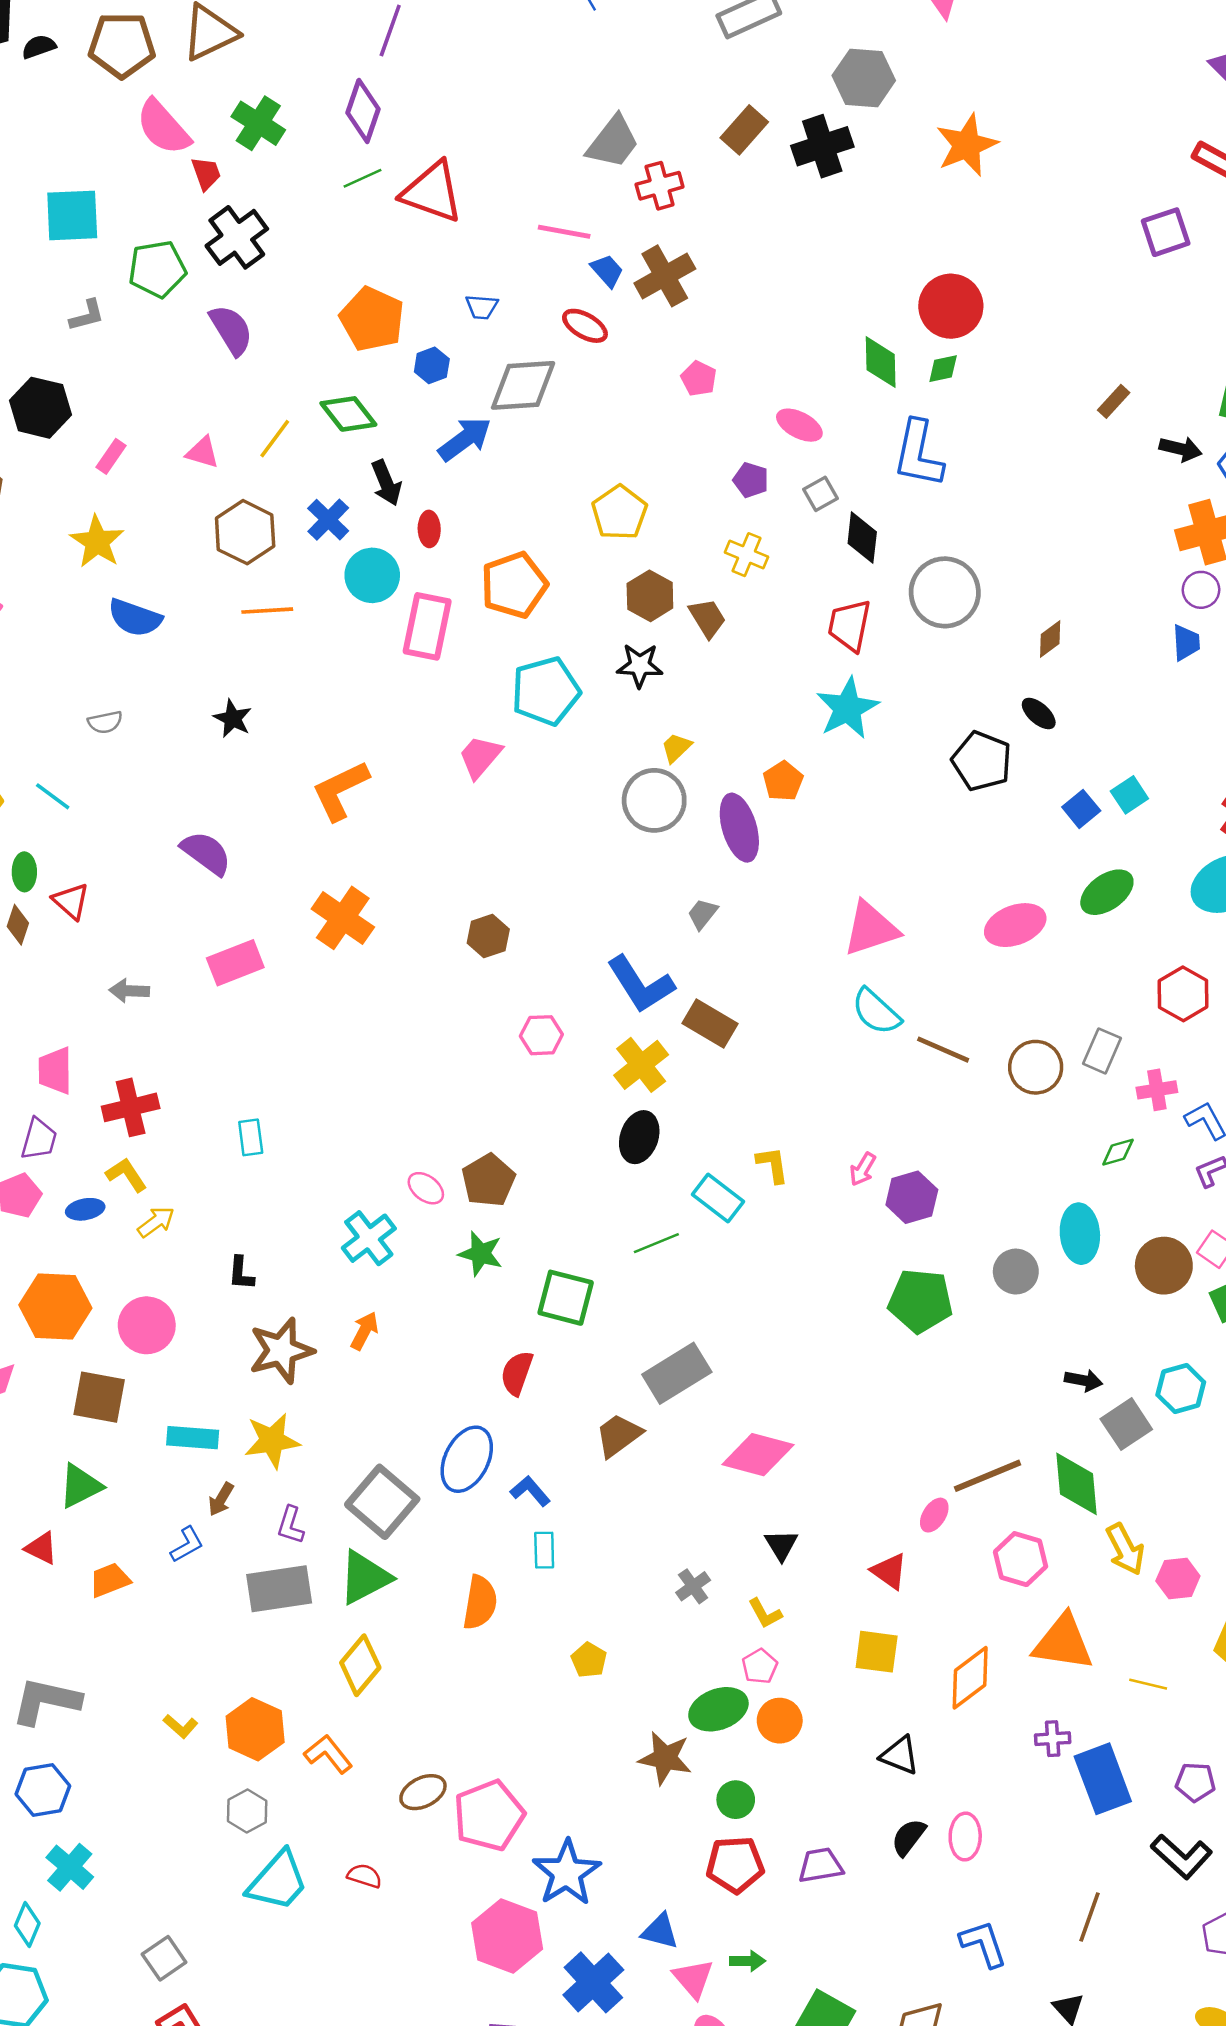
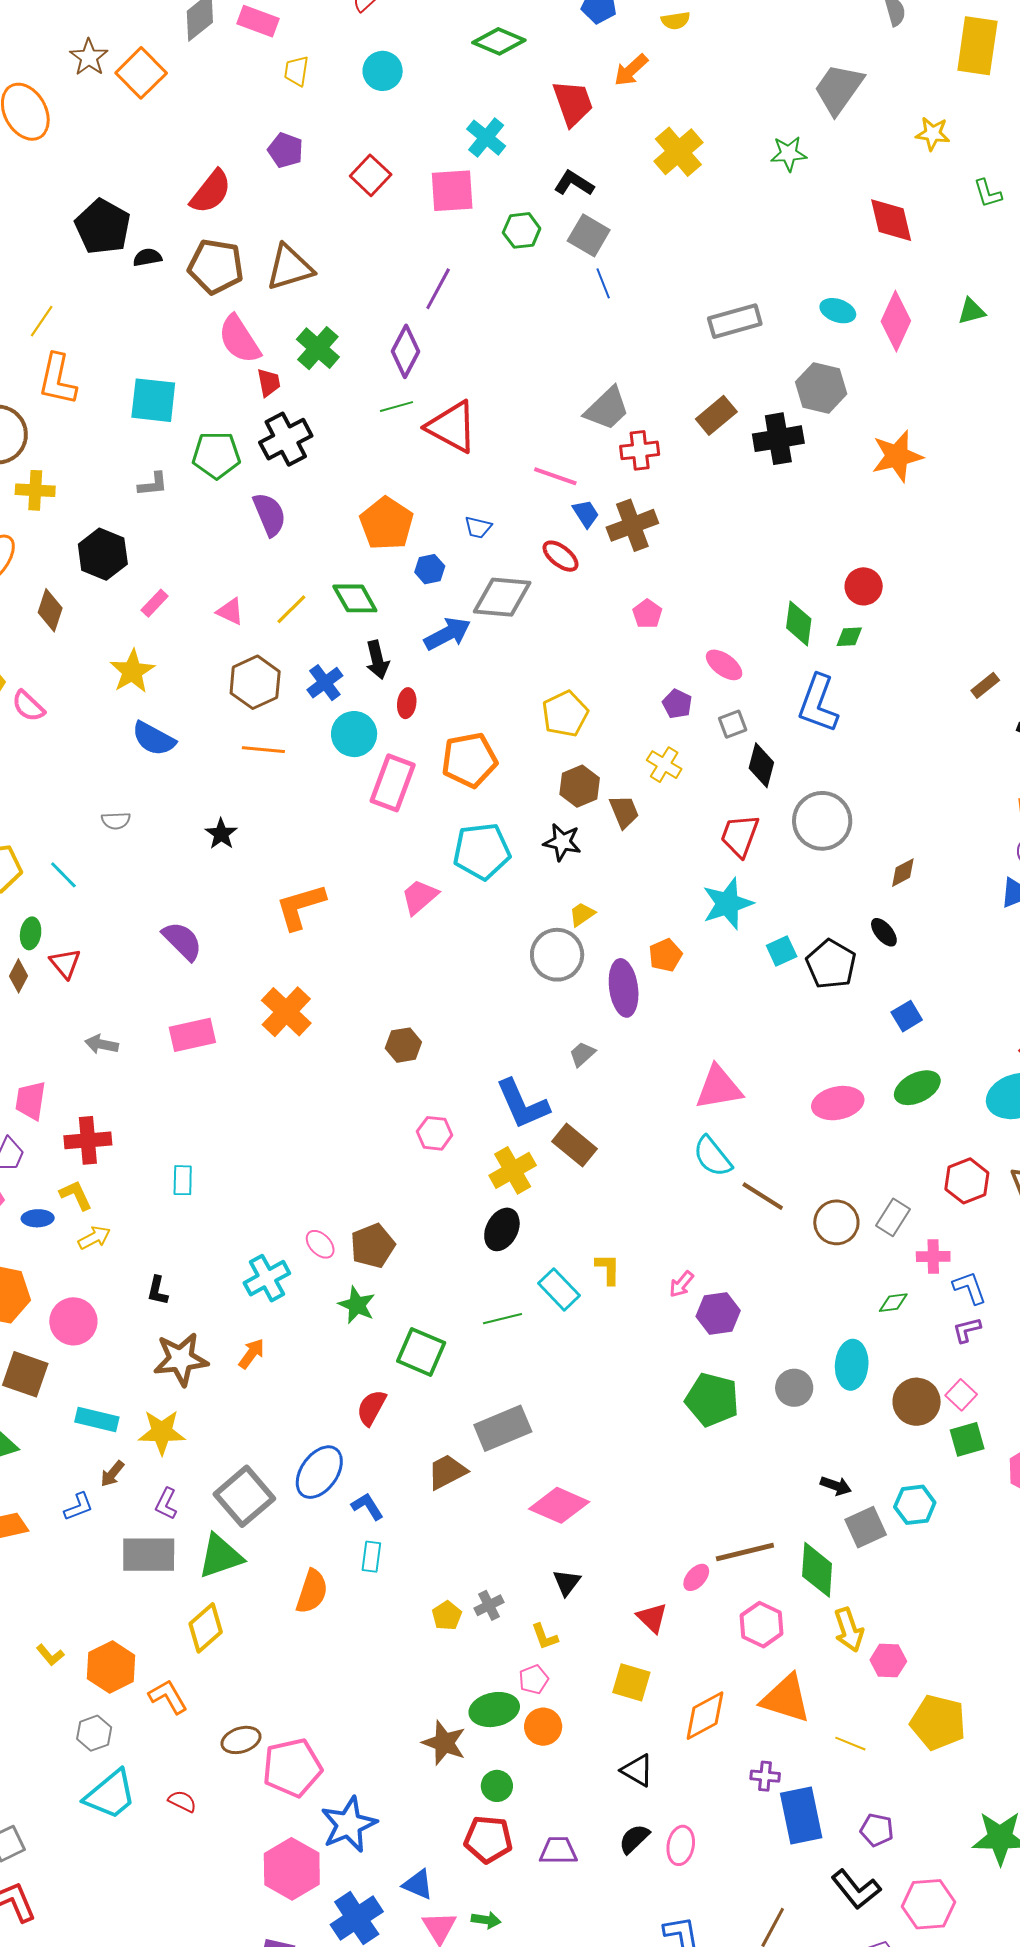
red circle: (951, 306) -> (864, 586), size x0.7
cyan square: (1129, 795) -> (782, 951), moved
yellow pentagon: (589, 1660) -> (447, 1616), moved

